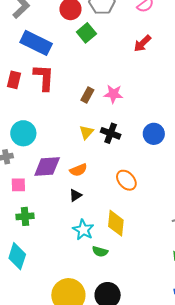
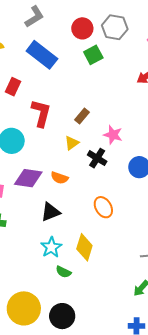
red L-shape: (44, 77) -> (41, 113), moved
pink star: (113, 94) -> (113, 135), moved
yellow triangle: (86, 132) -> (72, 143), moved
orange semicircle: (78, 170) -> (60, 178), moved, turned 30
black triangle: (75, 195) -> (50, 212), size x1.5

